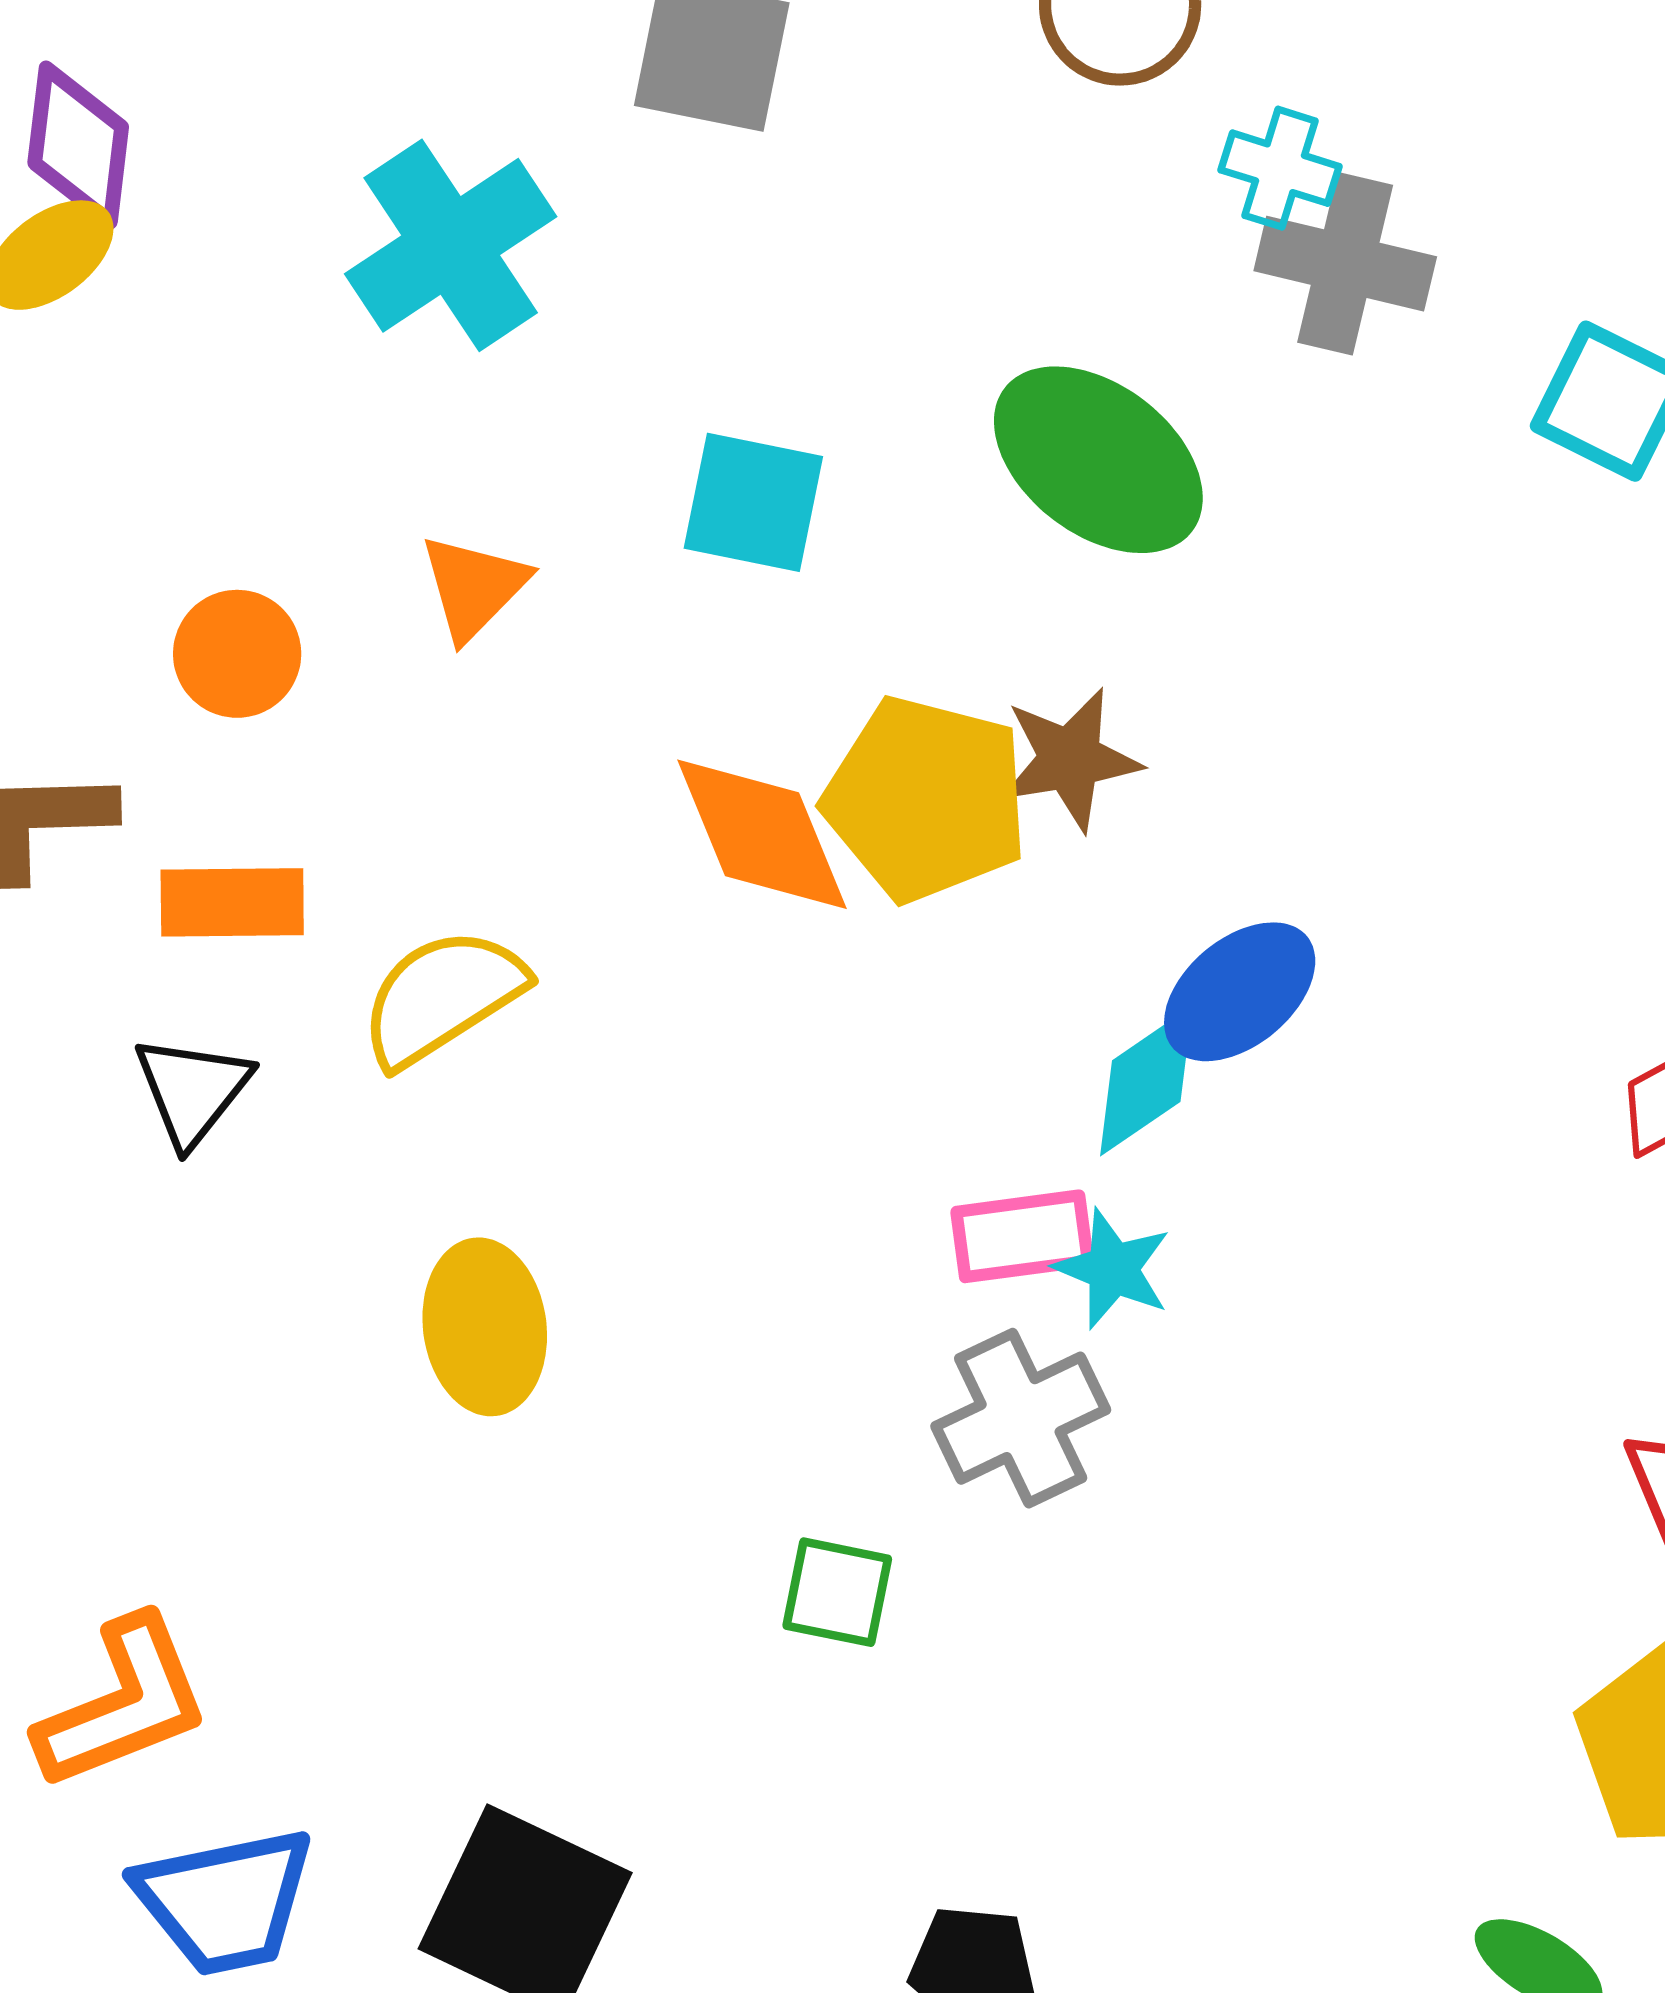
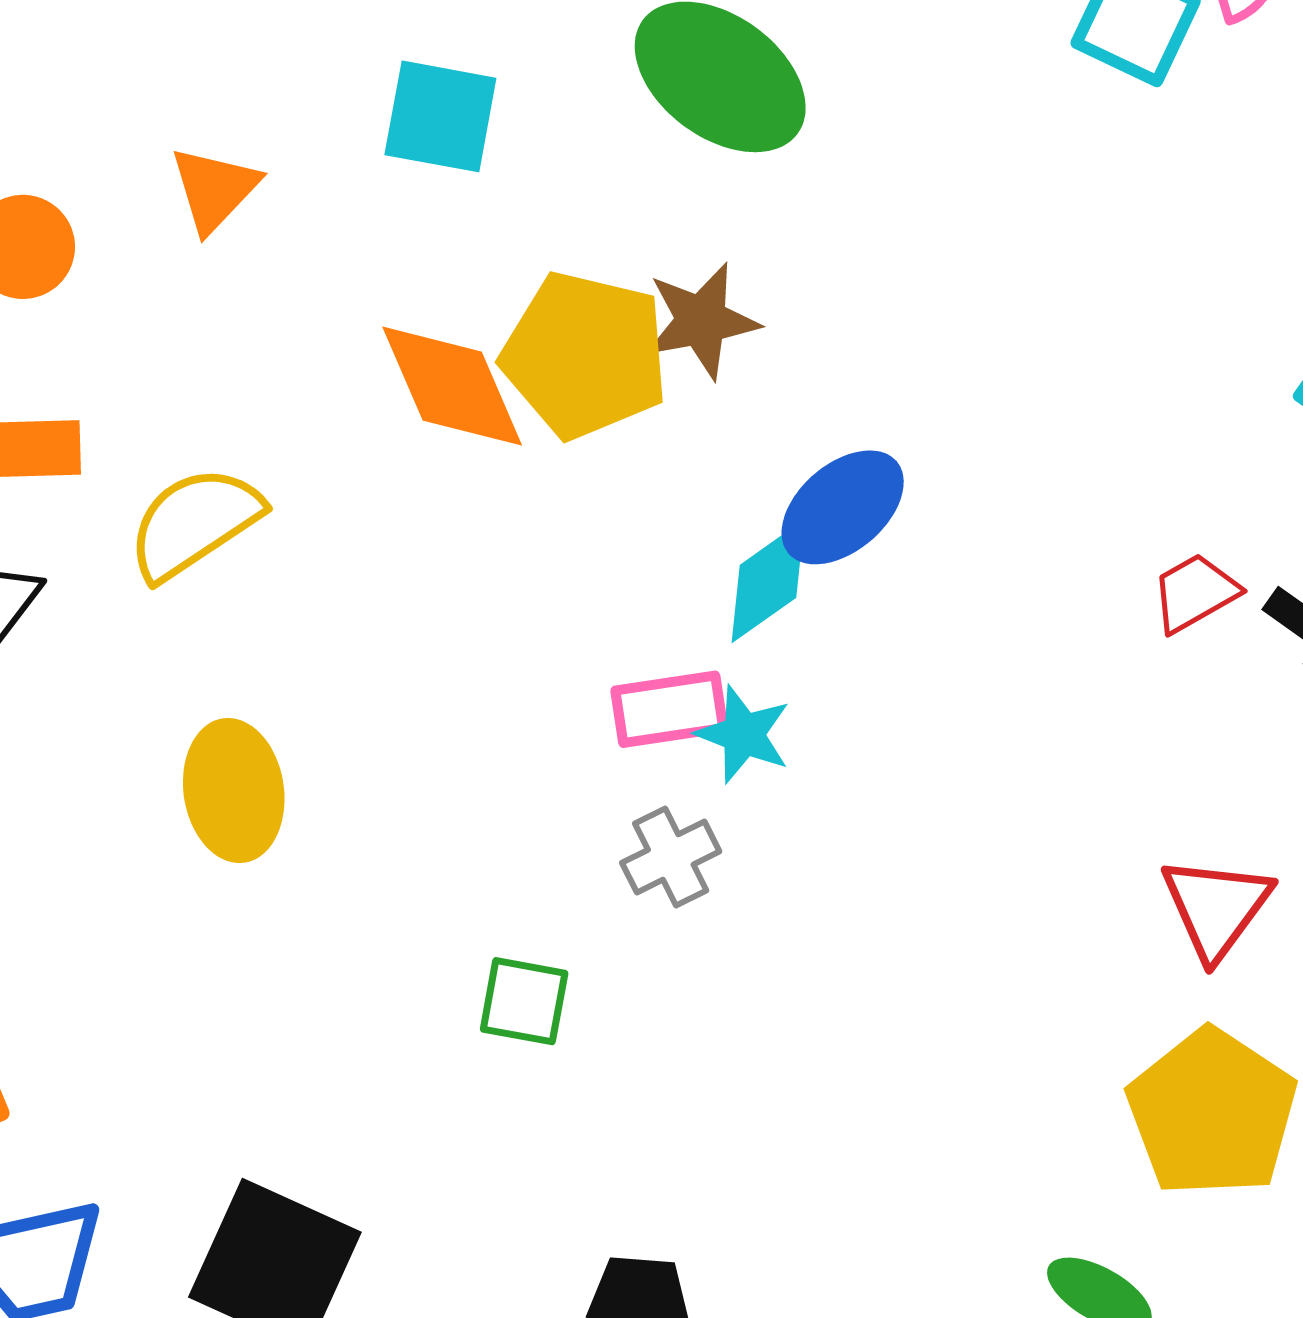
gray cross: (1021, 1418) -> (671, 857), size x0.7

